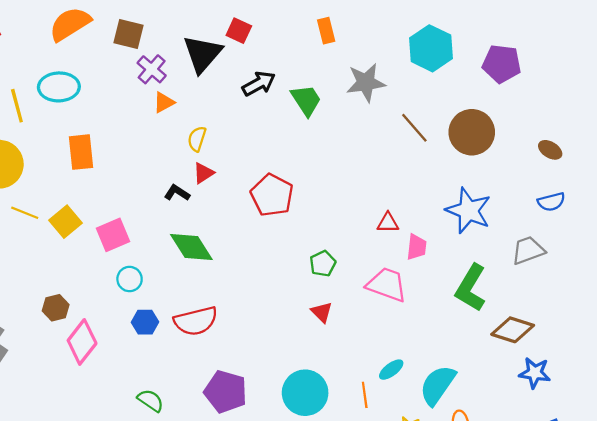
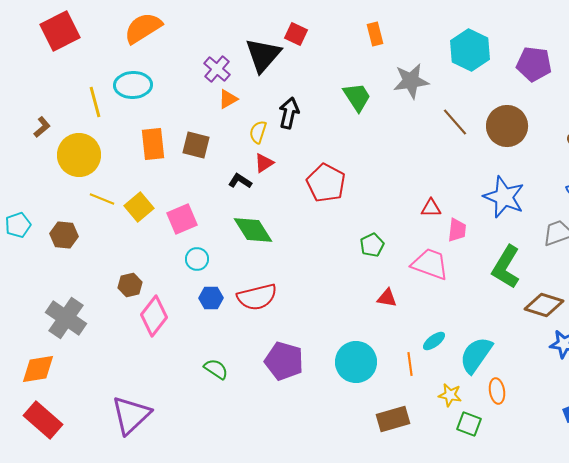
brown square: (128, 34) -> (196, 145), moved
black arrow: (259, 84) -> (289, 113), moved, turned -48
red triangle: (322, 312) -> (387, 298), moved, turned -35

